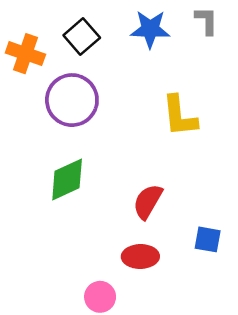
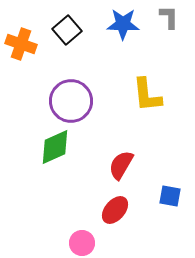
purple circle: (72, 100) -> (71, 101), moved
red ellipse: (140, 257) -> (115, 210), turned -48

